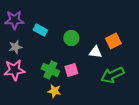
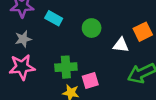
green cross: (50, 70) -> (66, 67), turned -30
pink square: (71, 70) -> (90, 80), moved

